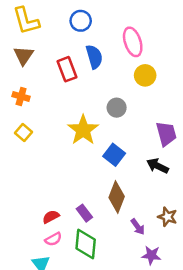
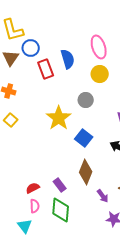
blue circle: (81, 21) -> (31, 48), moved
yellow circle: (145, 75) -> (100, 74), moved
pink semicircle: (53, 239) -> (35, 206), turned -64

